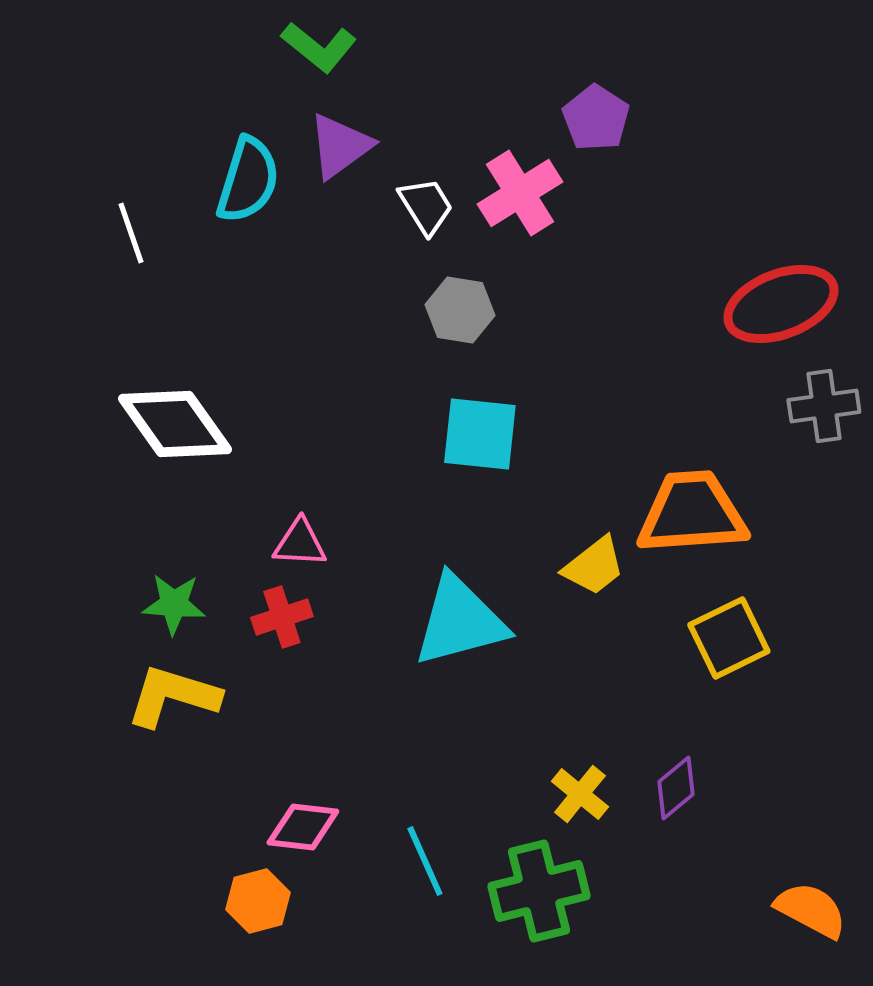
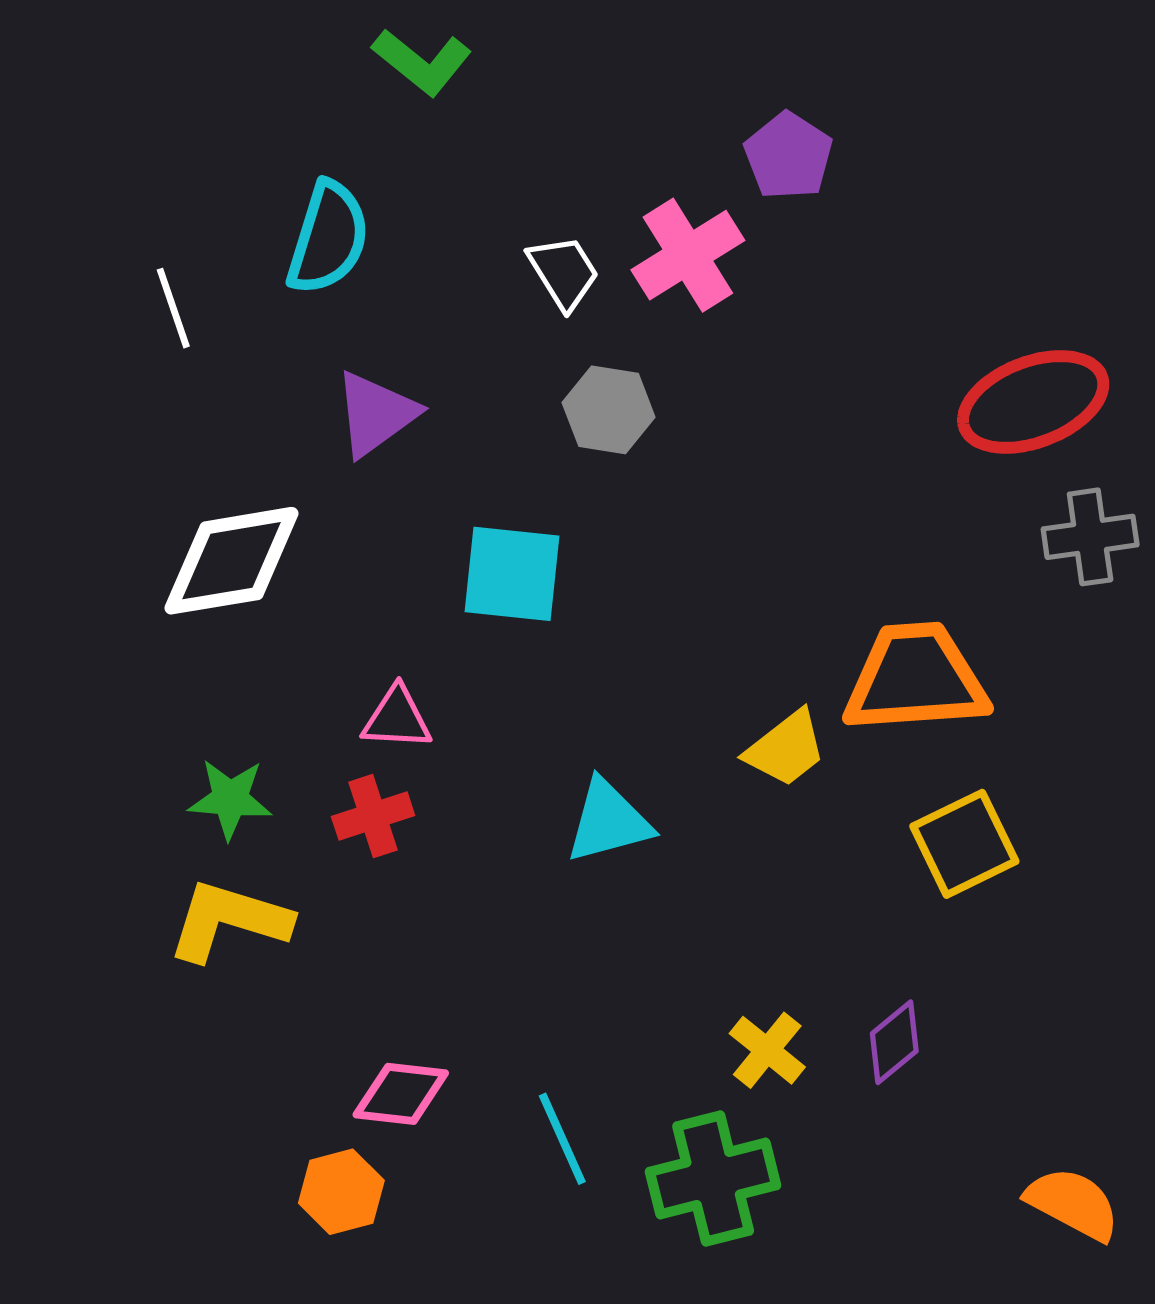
purple triangle: (340, 146) -> (376, 414), moved
white diamond: (175, 424) -> (232, 561), turned -64
cyan square: (480, 434) -> (512, 574), moved
cyan triangle: (460, 621) -> (609, 821), size x0.7

